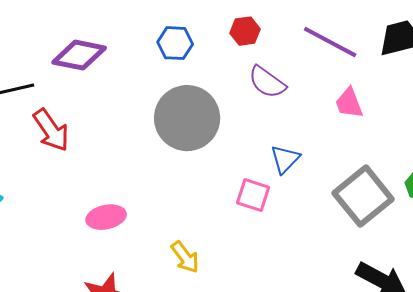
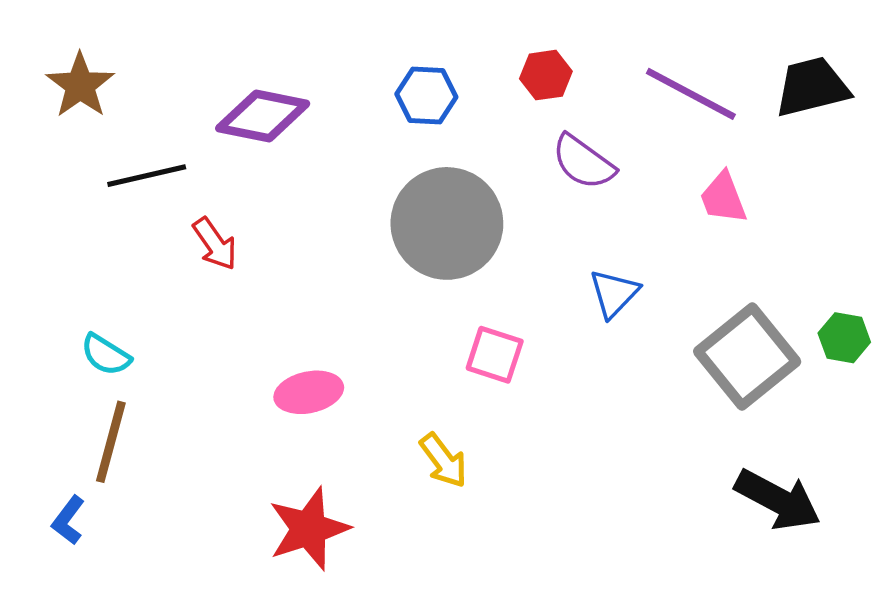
red arrow: (51, 130) -> (215, 244), size x0.7
pink square: (253, 195) -> (495, 355), moved

